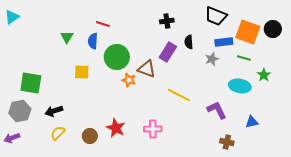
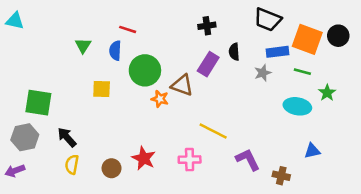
cyan triangle: (12, 17) -> (15, 21), turned 49
yellow line: (179, 95) -> (213, 131), moved
purple L-shape: (217, 110) -> (248, 160), moved
black arrow: (54, 111) -> (67, 137), turned 66
yellow semicircle: (58, 133) -> (72, 165), turned -35

